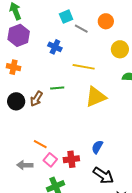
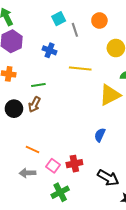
gray line: (81, 29) -> (75, 30), turned 48
green line: (57, 88) -> (38, 85), moved
yellow triangle: (96, 97) -> (110, 95), moved
orange line: (40, 144) -> (32, 149), moved
blue semicircle: (97, 147) -> (100, 135), moved

